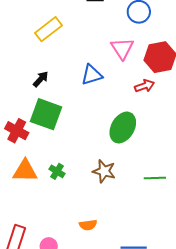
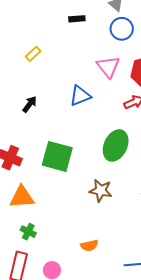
yellow rectangle: (48, 29) -> (33, 54), size x0.6
green square: (46, 114) -> (57, 156), moved
green cross: (57, 171) -> (28, 232), moved

